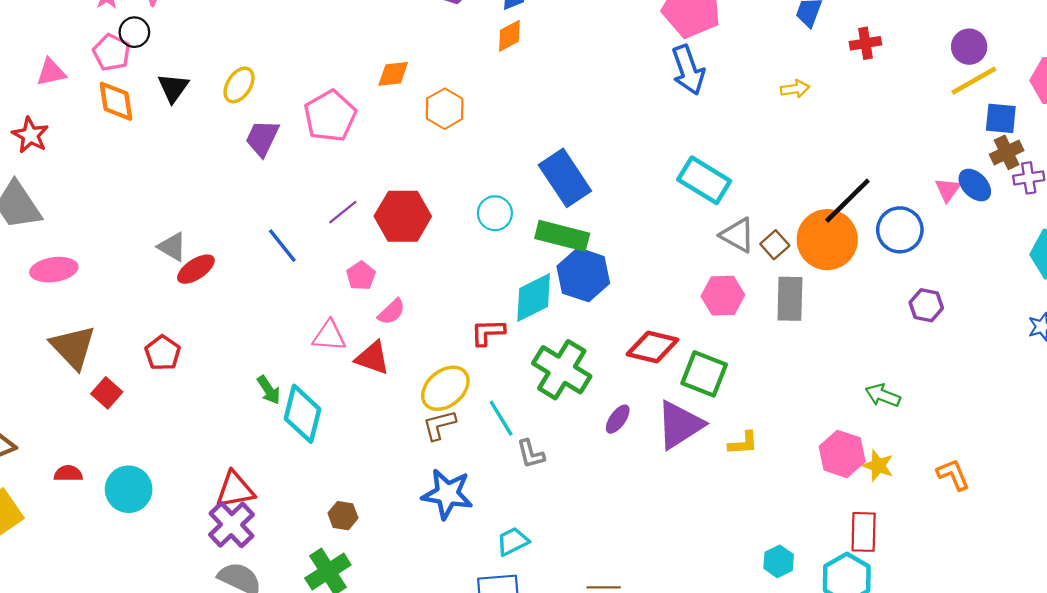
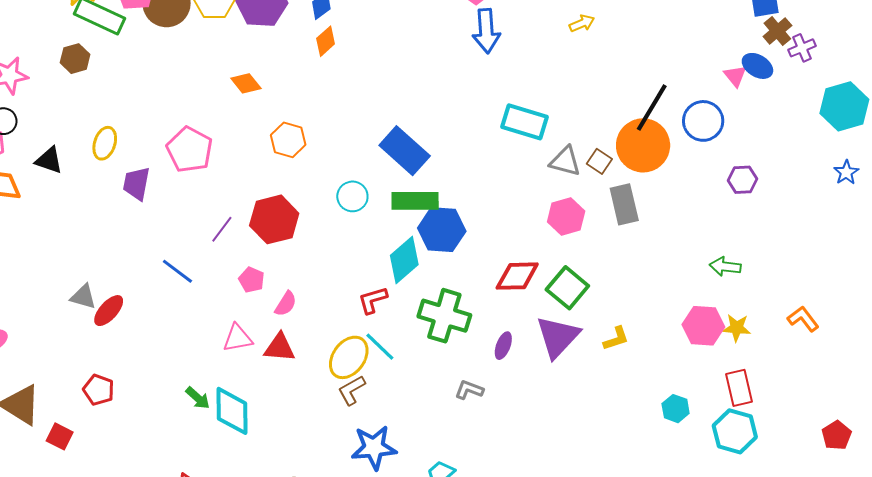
blue arrow: (688, 70) -> (486, 31), turned 30
orange diamond: (393, 74) -> (246, 83), moved, turned 72
black triangle: (173, 88) -> (49, 160), turned -32
orange hexagon: (445, 109) -> (288, 140), moved
green square: (704, 374) -> (567, 288), turned 33
cyan line: (501, 418) -> (380, 347), moved
gray L-shape: (531, 454) -> (469, 390), moved, turned 140
cyan hexagon: (779, 561) -> (676, 409), moved

